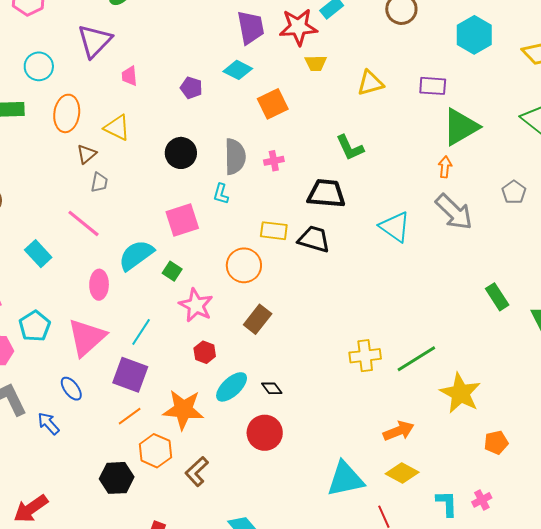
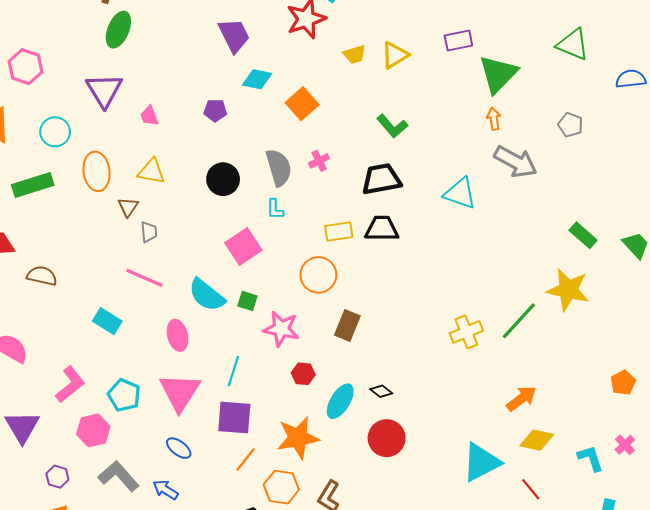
purple trapezoid: (251, 27) -> (234, 35), moved
yellow trapezoid: (316, 63) -> (354, 54), moved
cyan semicircle: (136, 255) -> (207, 295), turned -90
yellow star: (460, 393) -> (568, 290), moved

